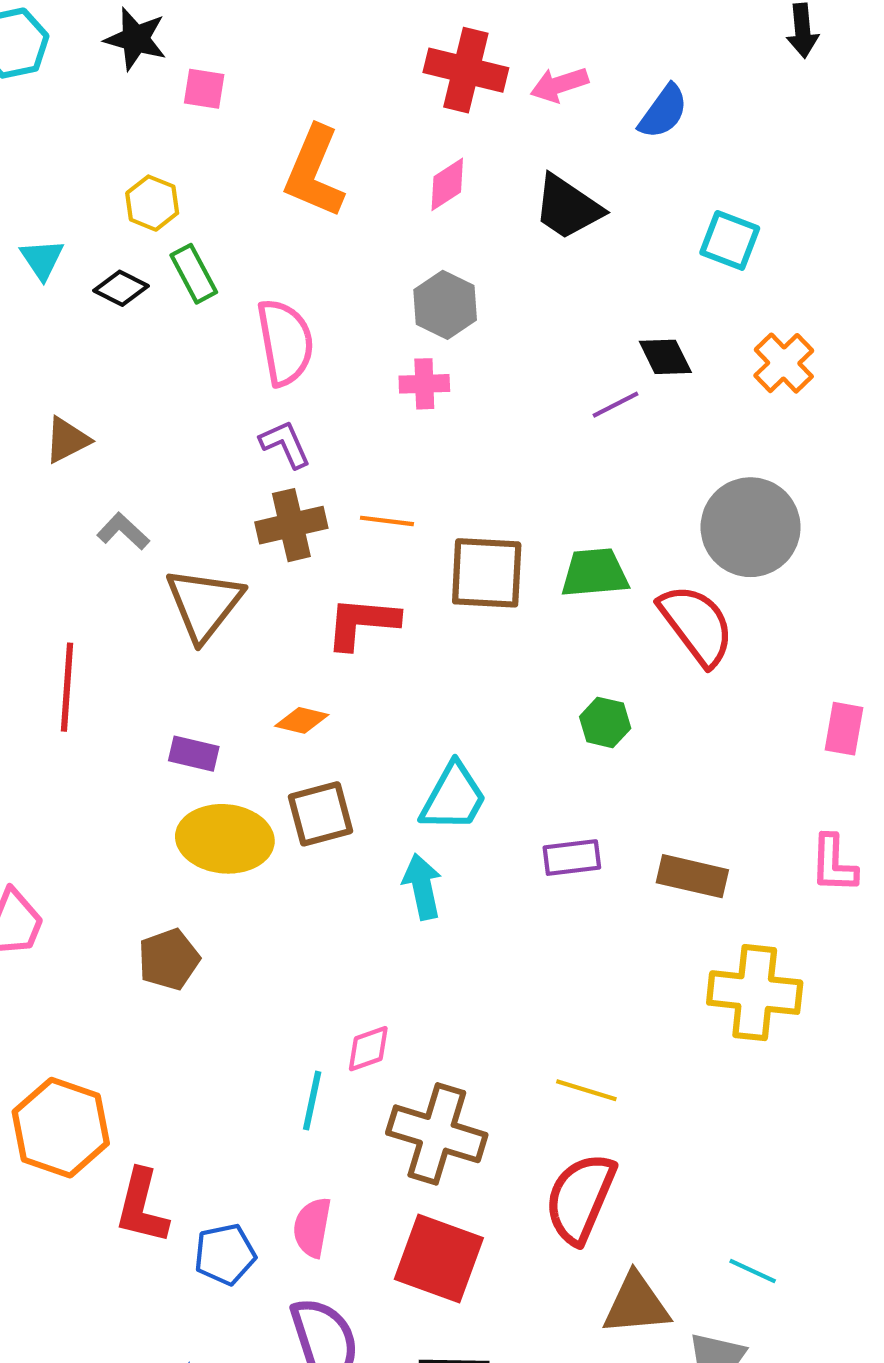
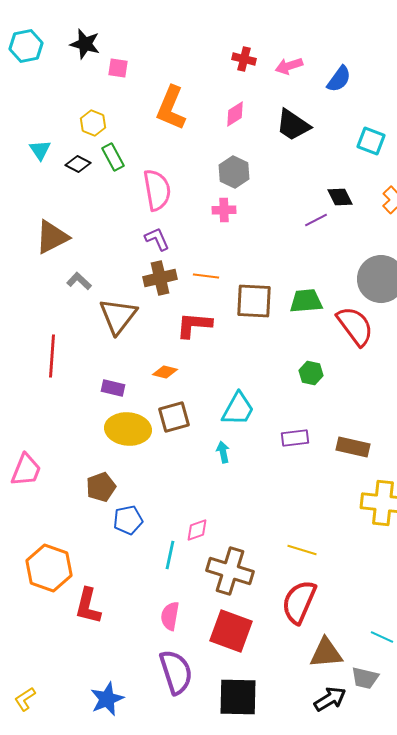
red cross: (466, 70) -> (244, 59), size x0.6
brown triangle: (67, 440) -> (52, 237), size x1.5
cyan arrow: (422, 887) -> (223, 452), size x0.7
blue pentagon: (225, 1254) -> (128, 520), moved

